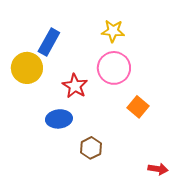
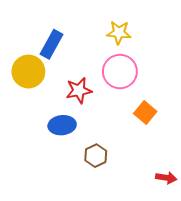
red star: (75, 86) -> (79, 90), turned 30

